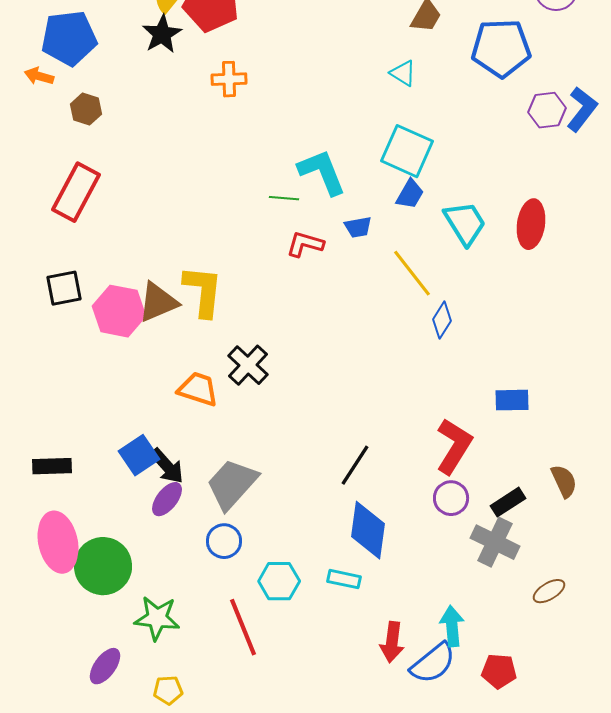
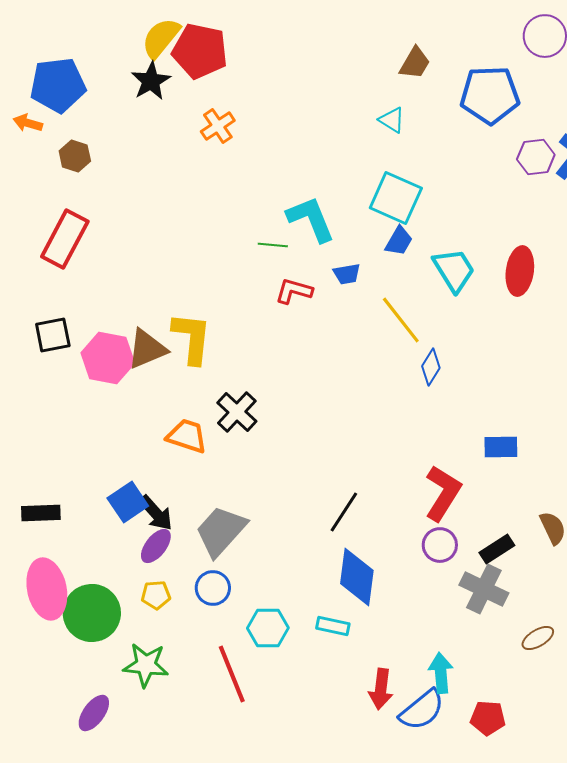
orange cross: (229, 79) -> (218, 126), turned -32
yellow pentagon: (168, 690) -> (156, 595), moved

